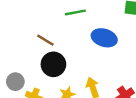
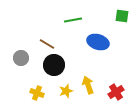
gray circle: (15, 82) -> (21, 58), moved

